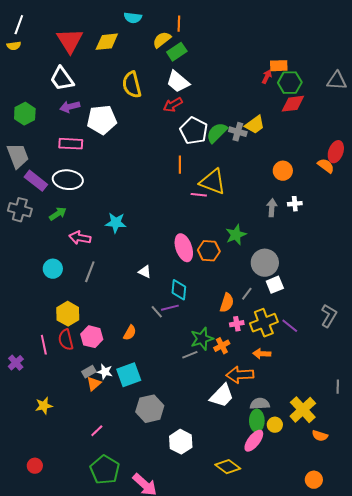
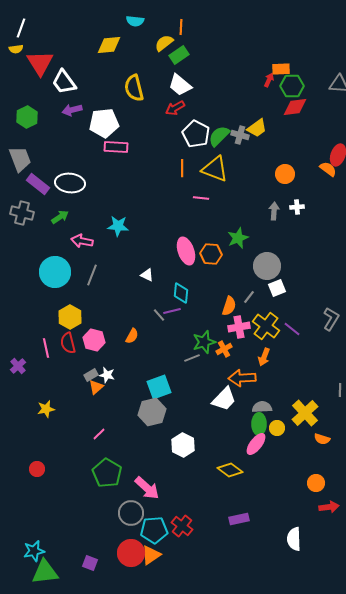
red triangle: (70, 41) -> (40, 63), moved
pink rectangle: (71, 144) -> (116, 147), moved
yellow triangle: (213, 182) -> (215, 169), moved
cyan circle: (53, 269) -> (55, 272), size x1.6
yellow cross: (264, 323) -> (266, 326), turned -32
pink cross: (237, 324) -> (239, 327), size x1.5
orange arrow: (262, 354) -> (264, 357), turned -72
cyan square: (129, 375) -> (159, 387), moved

